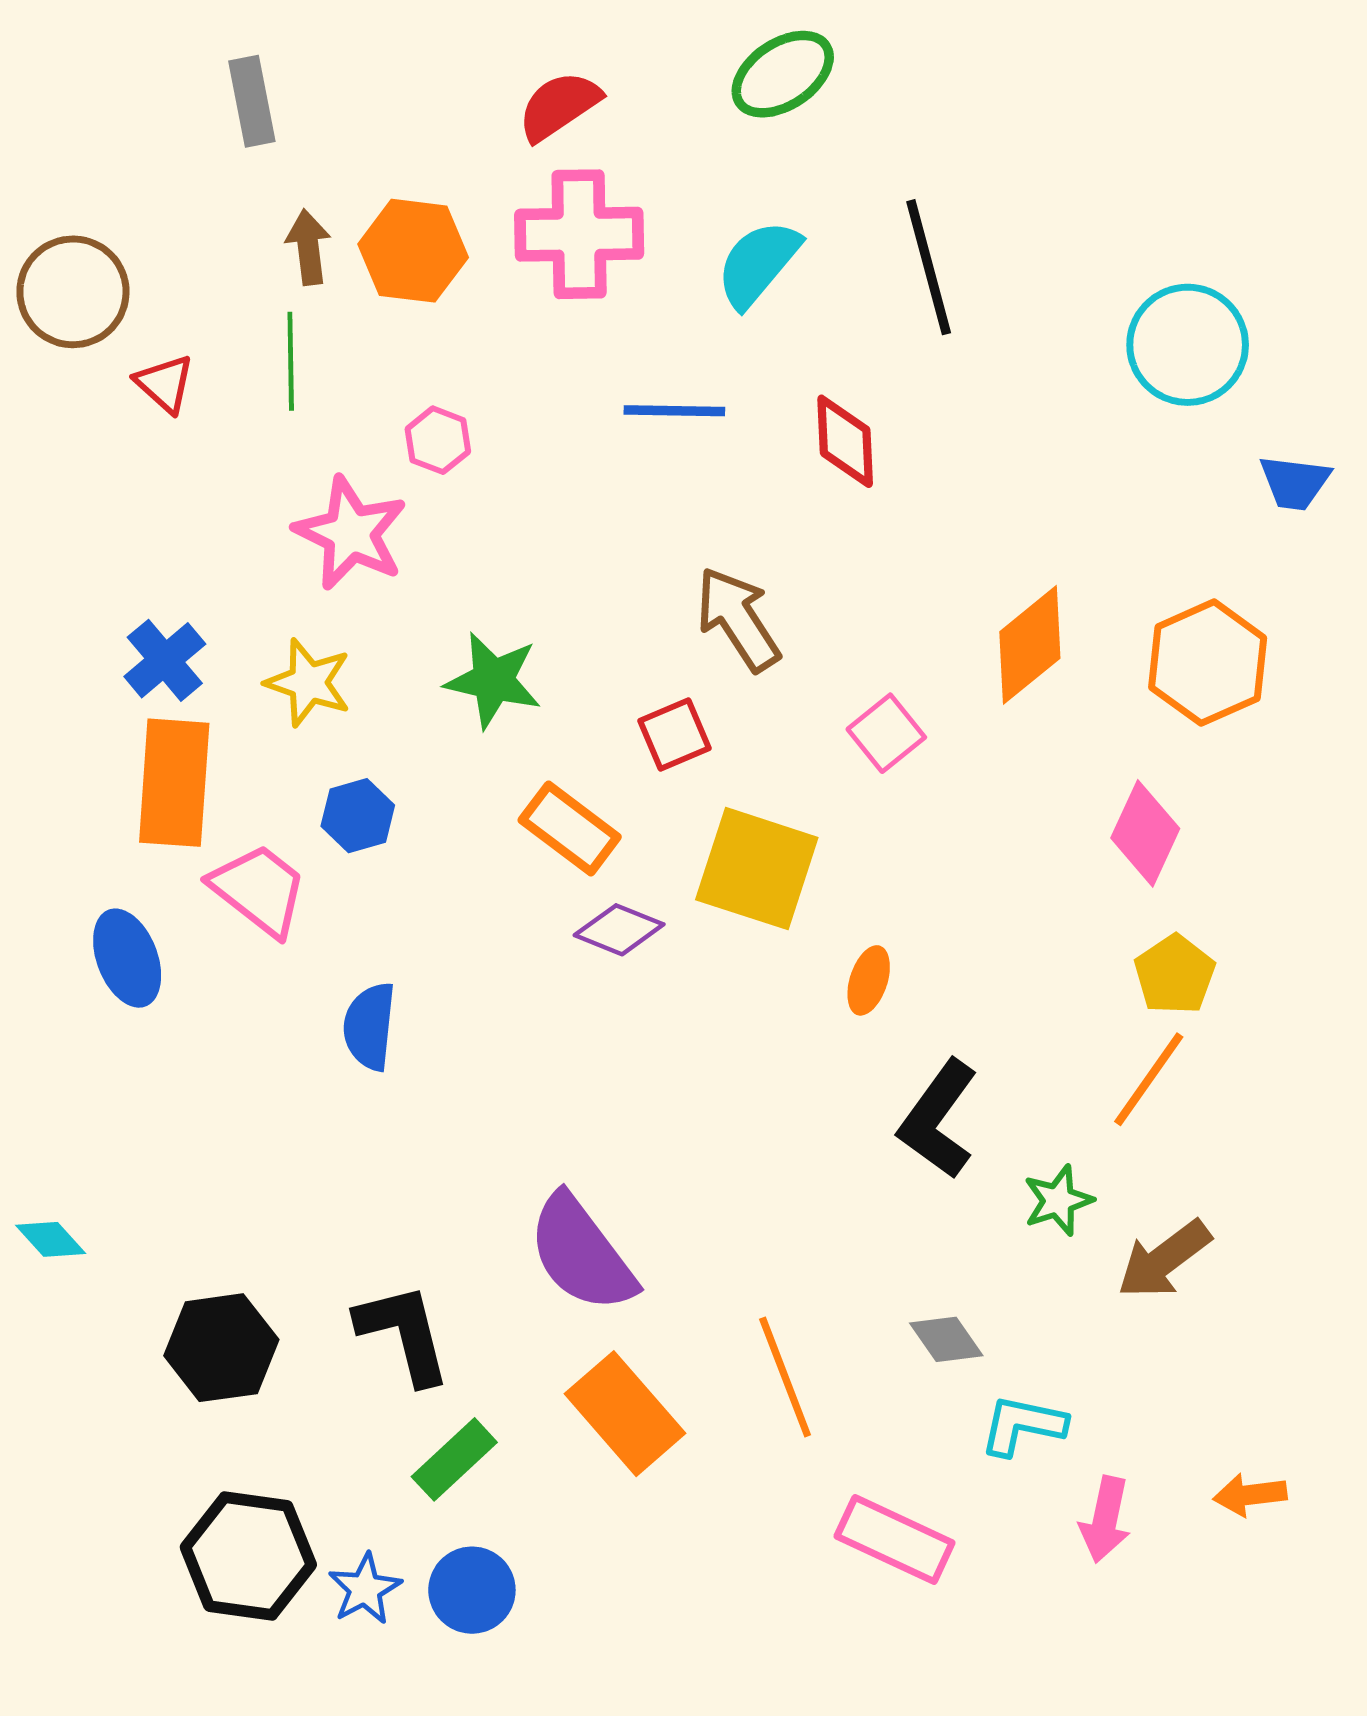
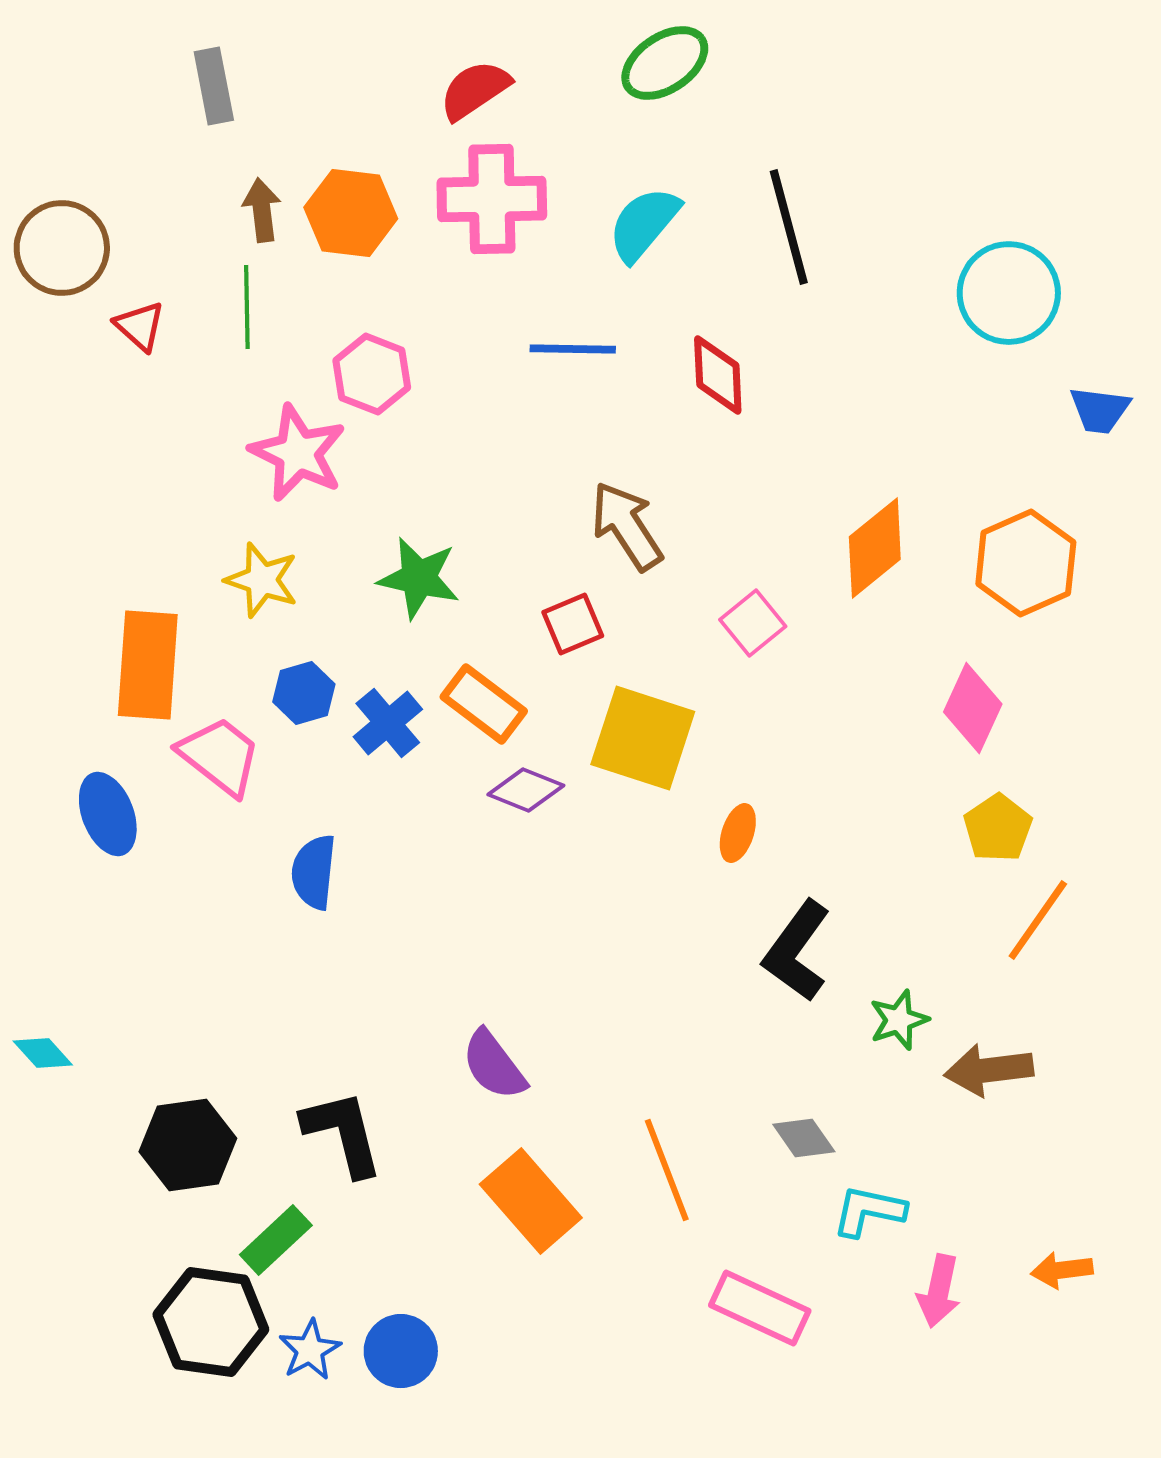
pink hexagon: (438, 440) -> (372, 374), size x1.4
blue cross: (165, 660) -> (388, 723), moved
orange line: (1149, 1079) -> (1038, 920), moved
purple semicircle: (581, 1253) -> (494, 1065), size x0.7
brown arrow: (1164, 1259) -> (989, 1070), turned 30
green rectangle: (454, 1459) -> (276, 1240), moved

